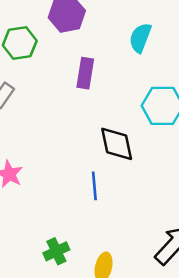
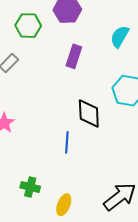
green cross: (56, 251) -> (30, 187), turned 30

